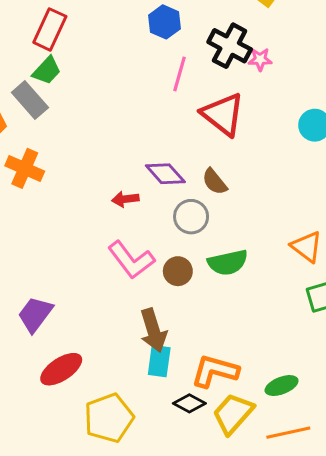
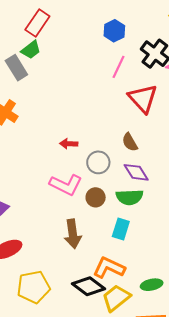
purple diamond: (165, 174) -> (136, 172), moved
gray circle: (191, 217) -> (98, 162), moved
pink L-shape: (131, 260) -> (66, 185), turned -36
cyan rectangle: (159, 361) -> (121, 229), moved
black diamond: (189, 403) -> (89, 286), size x1.5

